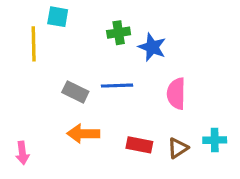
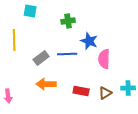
yellow line: (34, 44) -> (14, 40), moved
blue star: (152, 47) -> (89, 41), moved
gray rectangle: (75, 92) -> (41, 58), turned -63

